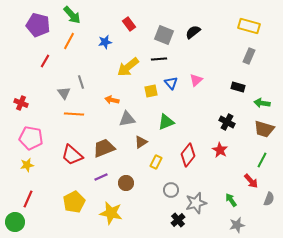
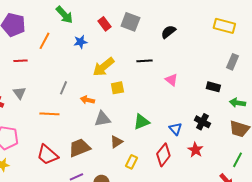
green arrow: (72, 15) -> (64, 15), moved
gray square: (164, 35) -> (130, 22), moved
gray rectangle: (249, 56) -> (232, 62), moved
black line: (159, 59) -> (144, 61), moved
red line: (45, 61) -> (20, 61), turned 56
pink triangle: (196, 80) -> (171, 80), turned -40
gray line: (81, 82) -> (63, 88), moved, turned 40
blue triangle: (171, 83) -> (175, 129), moved
yellow square: (151, 91) -> (117, 88), moved
gray triangle: (64, 93) -> (19, 93), moved

